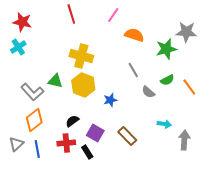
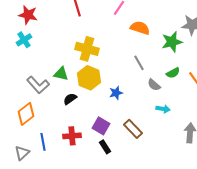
orange diamond: (34, 120) -> (26, 114), moved
black semicircle: (72, 121) -> (70, 99), moved
cyan arrow: (164, 124) -> (163, 109), moved
gray triangle: (16, 144) -> (22, 153), moved
black rectangle: (87, 152) -> (105, 147), moved

